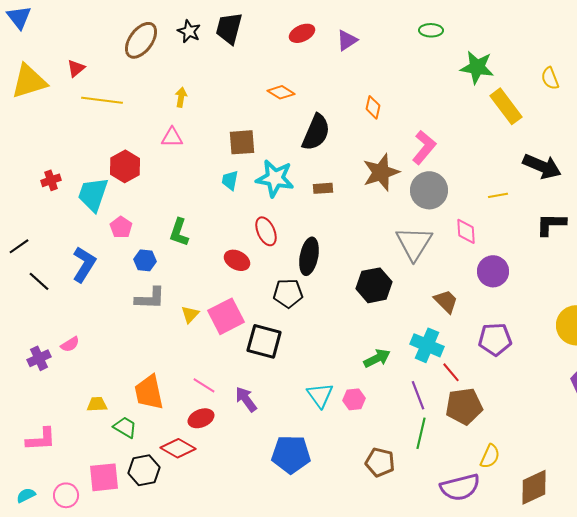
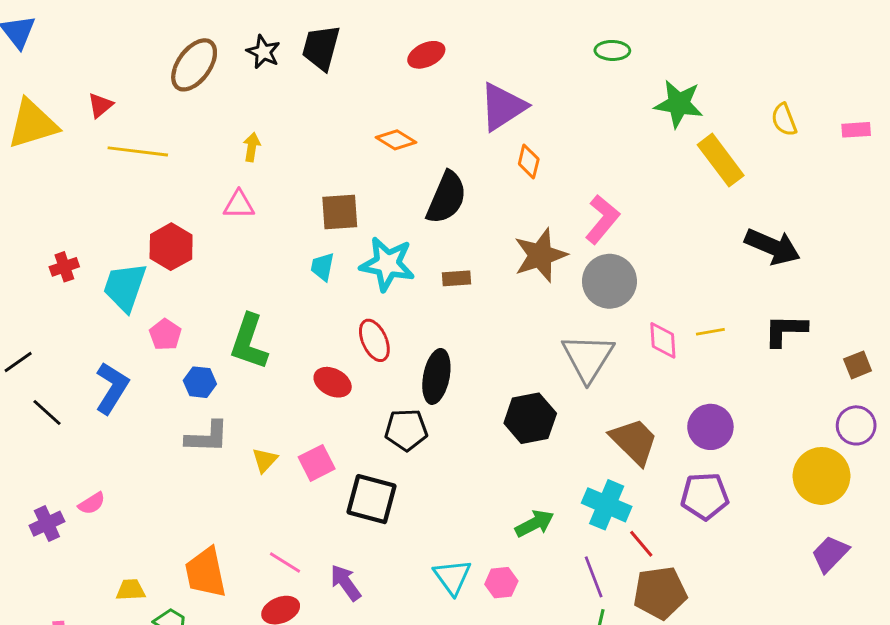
purple triangle: (347, 40) -> (503, 107), moved, size x1.6
yellow line: (498, 195) -> (710, 332), moved
green L-shape: (179, 232) -> (249, 342), size x1.4
purple circle: (493, 271) -> (710, 427), moved
brown trapezoid: (446, 301) -> (634, 441), size x1.4
pink square: (226, 316) -> (317, 463), size x0.7

